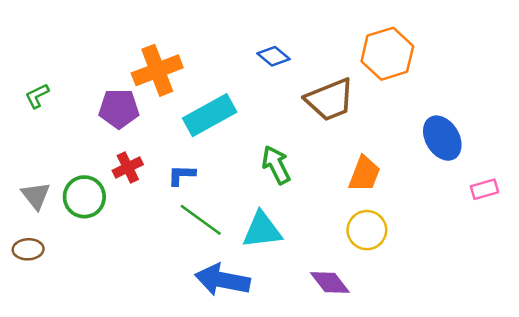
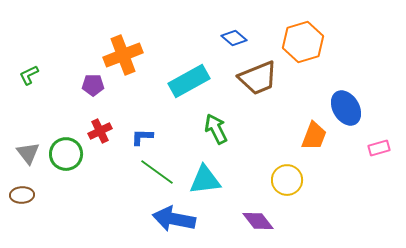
blue diamond: (274, 56) -> (234, 38), moved
purple pentagon: (119, 109) -> (93, 85), size x0.7
cyan rectangle: (210, 115) -> (189, 81), moved
orange trapezoid: (364, 174) -> (314, 136), moved

